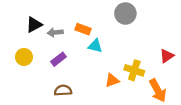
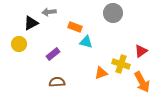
gray arrow: (55, 32) -> (49, 12), moved
red triangle: (167, 56) -> (141, 51), moved
yellow circle: (24, 57) -> (19, 44), moved

